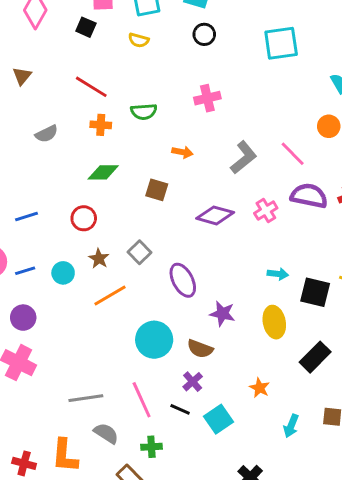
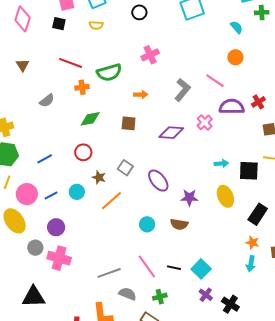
green semicircle: (144, 112) -> (109, 72), size x1.4
cyan circle: (154, 340) -> (147, 224), size x0.6
purple cross: (193, 382) -> (206, 295), moved
orange star: (260, 388) -> (252, 243), moved

